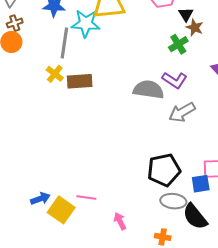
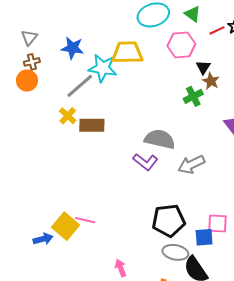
gray line: (64, 43) -> (80, 86), turned 36
purple L-shape: (175, 80) -> (145, 162), moved
pink line: (86, 197) -> (85, 220), moved
yellow square: (61, 210) -> (65, 226), moved

